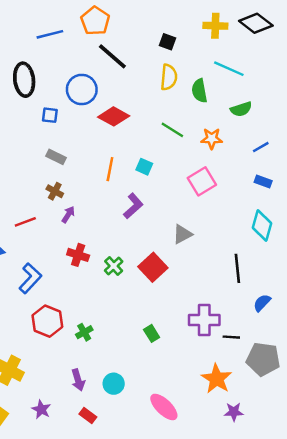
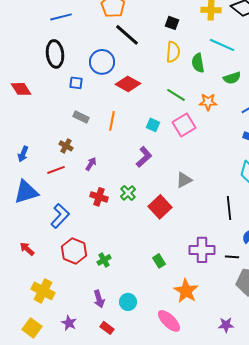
blue line: (50, 34) -> (61, 17), moved
orange line: (110, 169) -> (112, 121), moved
pink square: (202, 181) -> (184, 125), moved
brown cross: (55, 191) -> (66, 146), moved
green cross: (114, 266) -> (128, 193), moved
black line: (231, 337) -> (232, 257), moved
orange star: (217, 379) -> (186, 291), moved

